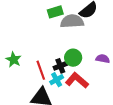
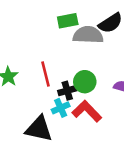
red line: (41, 70) -> (45, 74), moved

